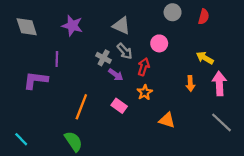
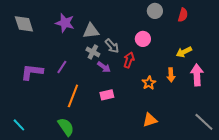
gray triangle: (121, 26) -> (91, 31), moved, turned -30
yellow arrow: (205, 58) -> (184, 52), turned -56
purple line: (57, 59) -> (62, 67), moved, turned 32
orange star: (145, 92) -> (149, 83), moved
pink rectangle: (119, 106) -> (107, 95), turned -48
orange triangle: (167, 120) -> (150, 120), moved, turned -35
gray line: (222, 122) -> (204, 122), moved

